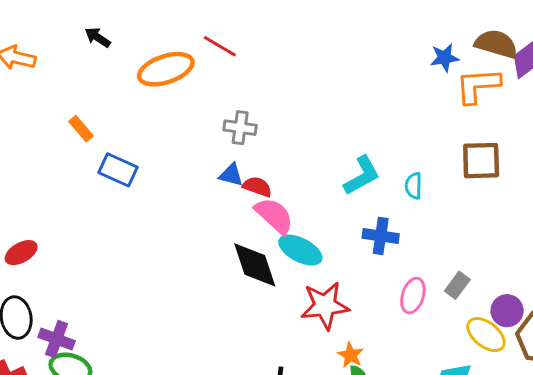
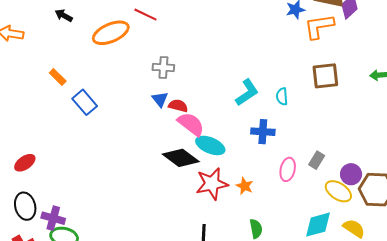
blue rectangle: (118, 170) -> (85, 102), turned 30
blue triangle: (231, 175) -> (160, 99), turned 42
black diamond: (255, 265) -> (181, 158), turned -30
red star: (325, 306) -> (212, 184), moved
orange star: (351, 355) -> (245, 186), moved

